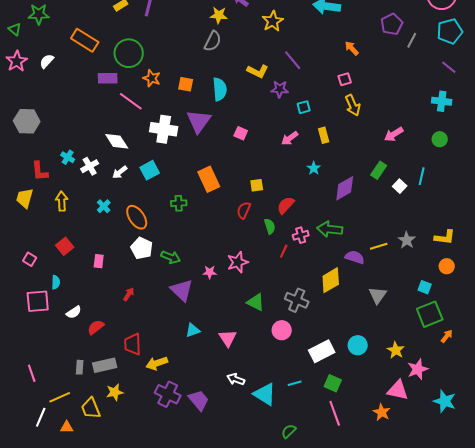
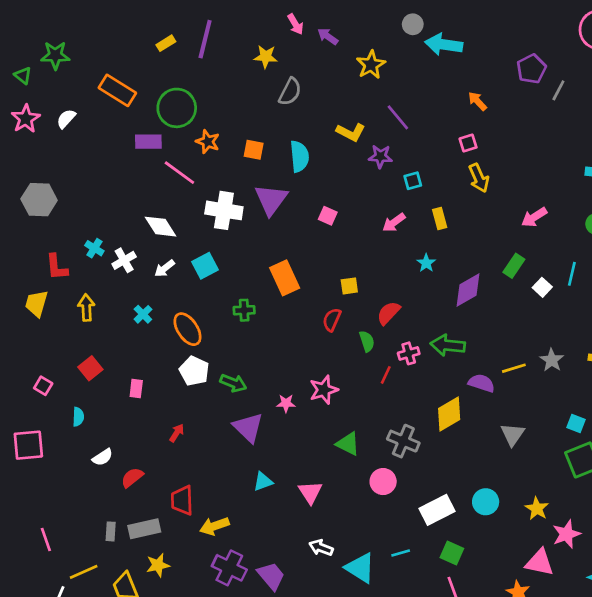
yellow star: (219, 15) -> (266, 57), moved
pink square: (38, 301) -> (28, 445), moved

